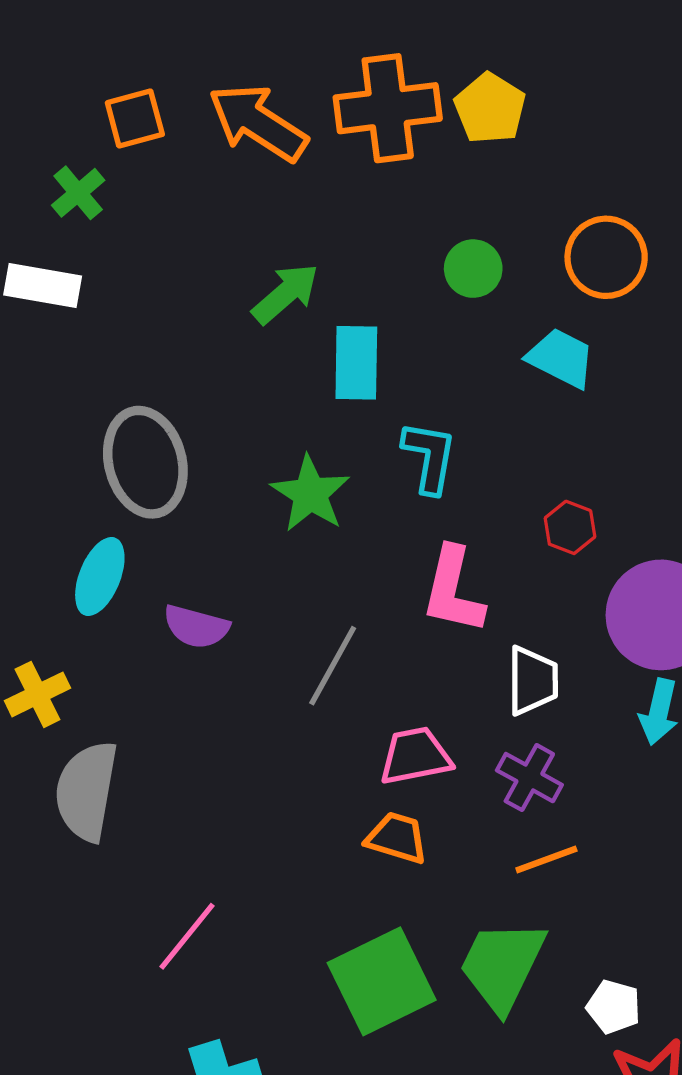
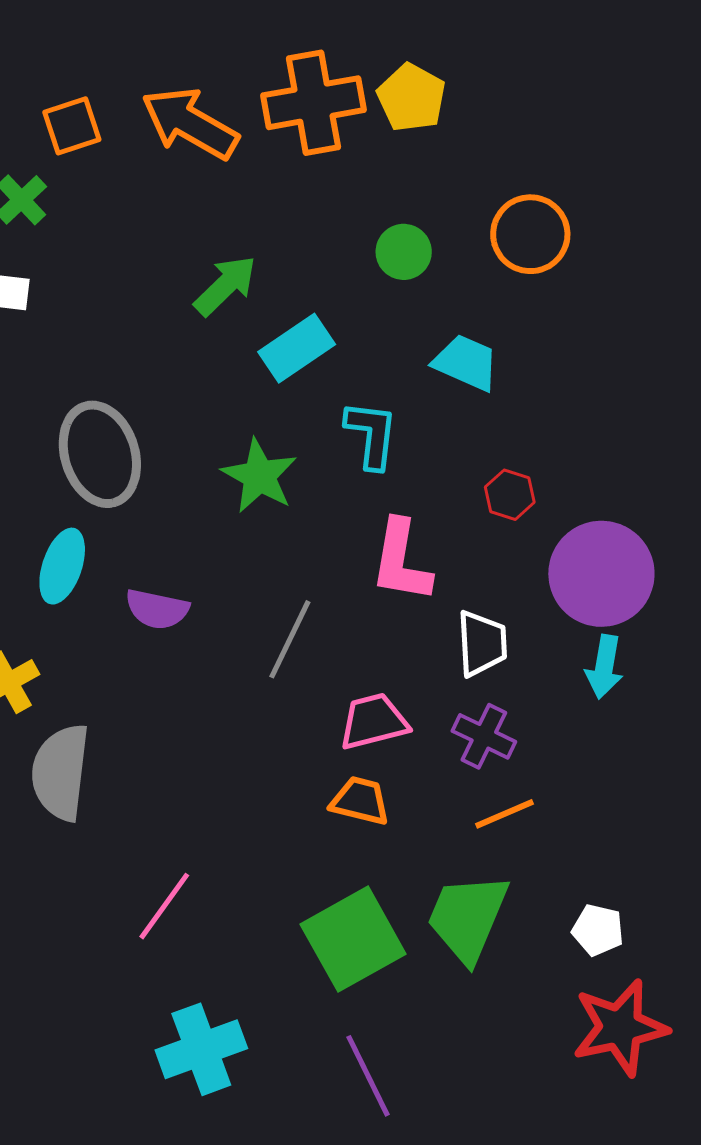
cyan trapezoid: (561, 358) -> (466, 363), moved
cyan rectangle: (356, 363) -> (297, 348), turned 58
white pentagon: (614, 1007) -> (598, 930), moved

